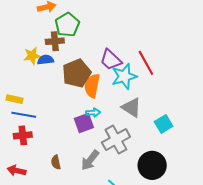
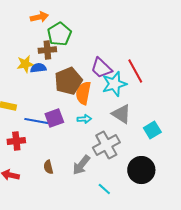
blue line: (24, 115) -> (36, 121), moved
purple square: (84, 123) -> (54, 118), moved

